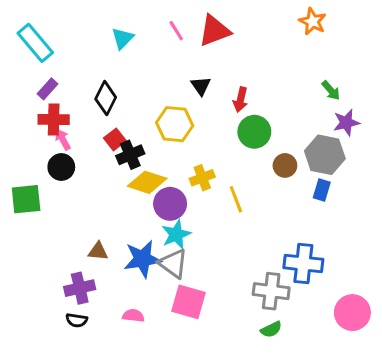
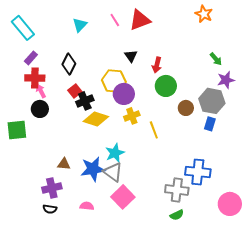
purple circle: (170, 204) -> (124, 94), moved
pink square: (188, 302) -> (123, 197), turned 30

